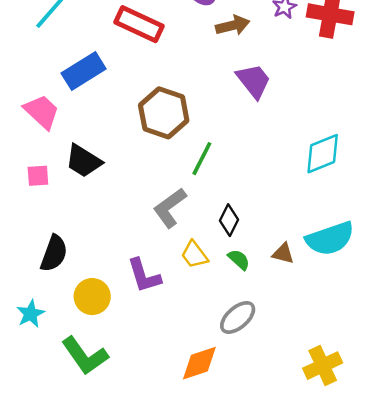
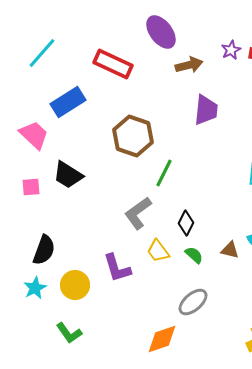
purple trapezoid: (254, 81) -> (206, 110), turned 44
cyan star: (31, 314) -> (35, 288), moved
green L-shape: (85, 356) -> (69, 333), size x0.7

